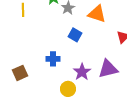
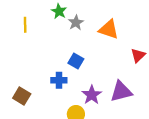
blue square: (75, 35) -> (76, 61), moved
brown square: (20, 73) -> (22, 96), turned -35

